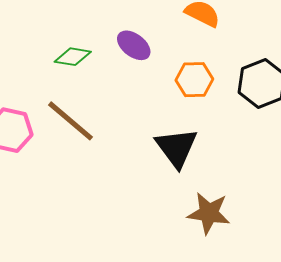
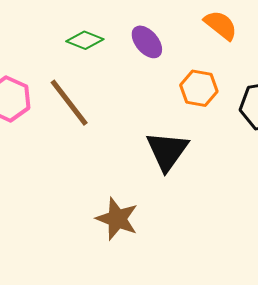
brown star: (209, 213) -> (117, 219), moved

